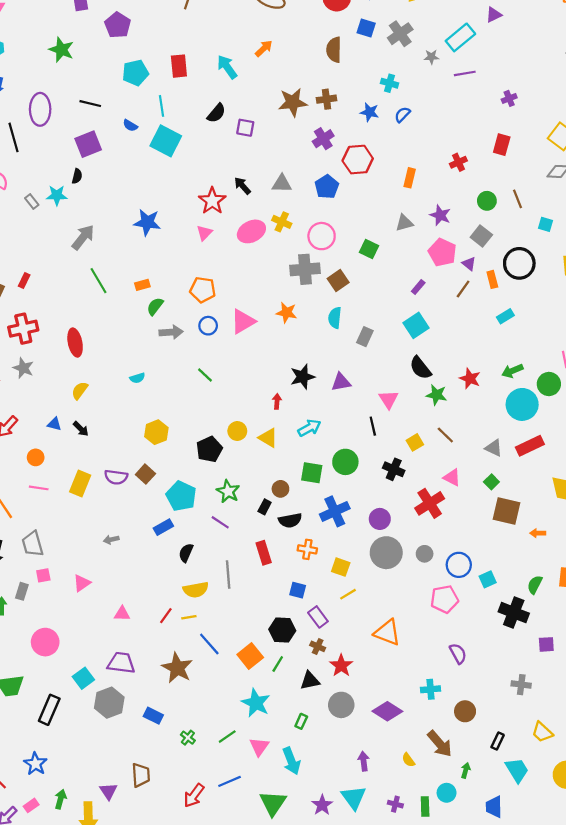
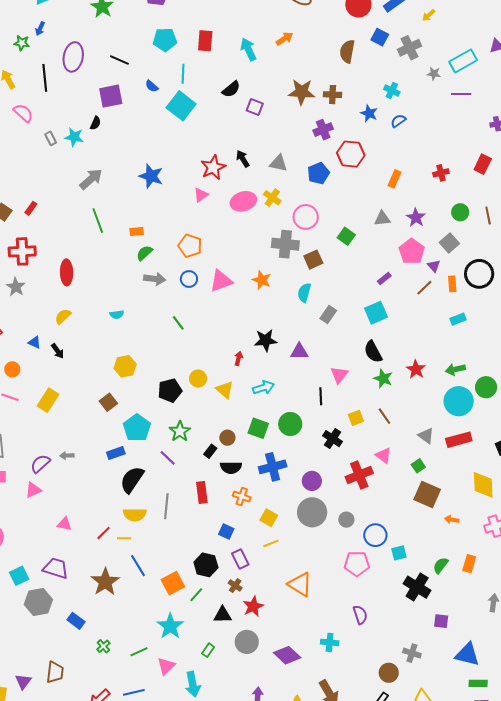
purple semicircle: (116, 477) -> (40, 464), moved, turned 120
black semicircle: (186, 553) -> (132, 480), size x1.6
brown circle: (465, 711) -> (389, 673), moved

